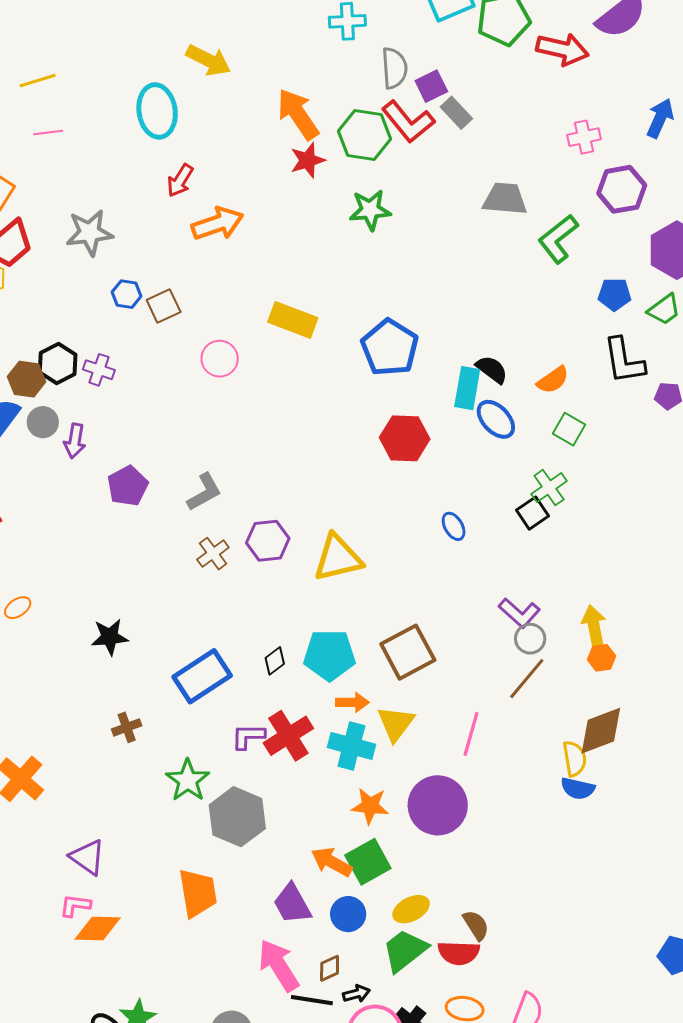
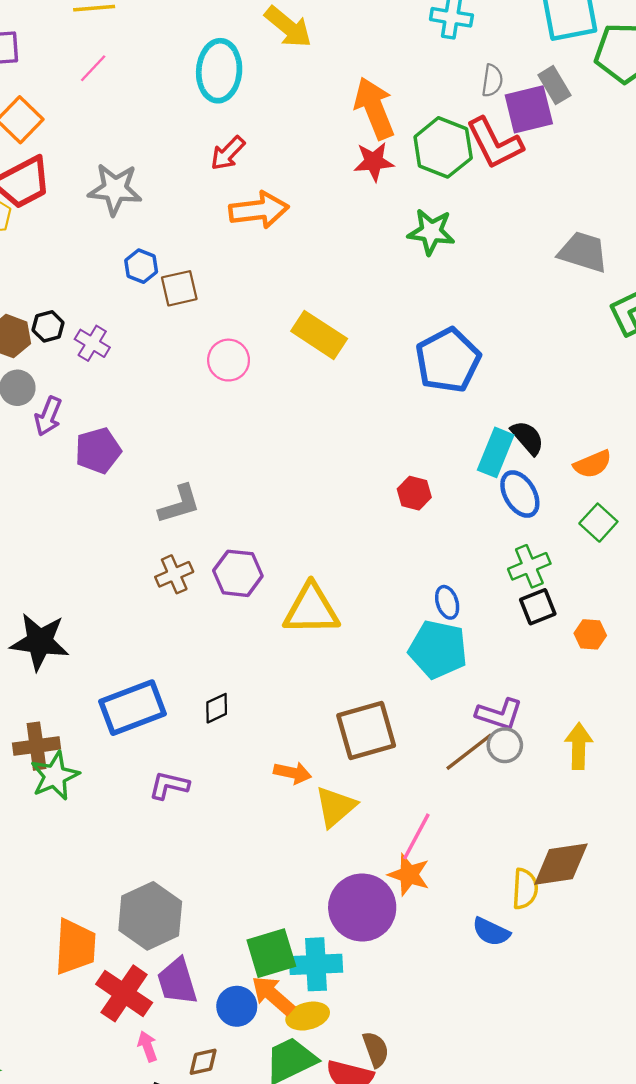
gray semicircle: (394, 68) -> (492, 81), size x0.7
purple square: (431, 86) -> (529, 109), size x1.4
gray rectangle: (456, 113) -> (554, 85), moved
pink line: (48, 133) -> (93, 68), turned -52
blue pentagon: (390, 348) -> (448, 360), moved
black hexagon: (58, 364) -> (48, 326), size x0.7
red hexagon: (405, 438) -> (414, 493), size x0.6
purple pentagon: (128, 486) -> (98, 451), moved
green cross: (549, 488) -> (529, 566), moved
purple L-shape: (519, 613) -> (499, 714), turned -36
black star: (110, 637) -> (40, 642), size x1.4
cyan pentagon: (329, 655) -> (438, 649), moved
orange hexagon: (602, 658) -> (590, 634), moved
brown line: (527, 679) -> (469, 752), moved
brown cross: (127, 727) -> (37, 746), size x1.4
red cross: (288, 736) -> (124, 993), moved, turned -36
cyan cross: (351, 746) -> (316, 964), moved, turned -30
green star: (188, 780) -> (55, 776), moved
blue semicircle: (578, 788) -> (491, 932), moved
orange star: (370, 806) -> (409, 875), moved
gray hexagon: (237, 817) -> (150, 916), moved
orange arrow: (332, 862) -> (273, 995), moved
pink arrow: (279, 965) -> (147, 1046), size x0.5

